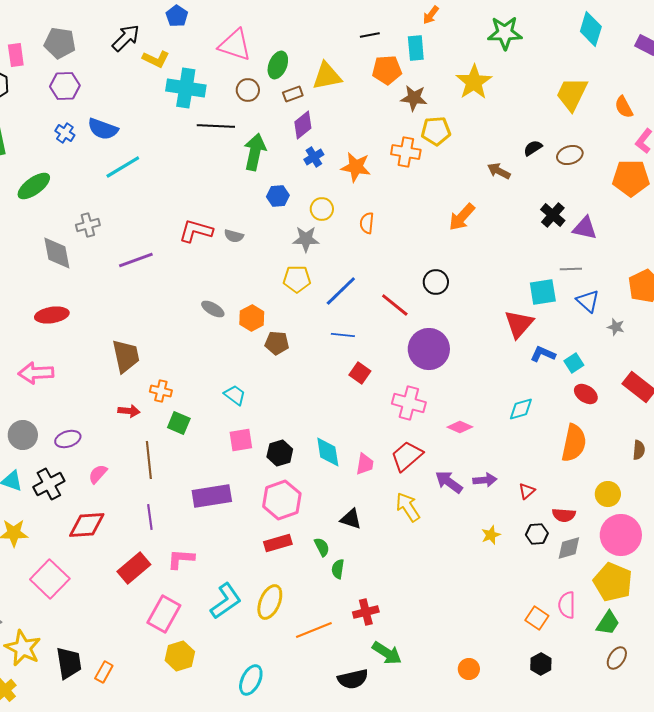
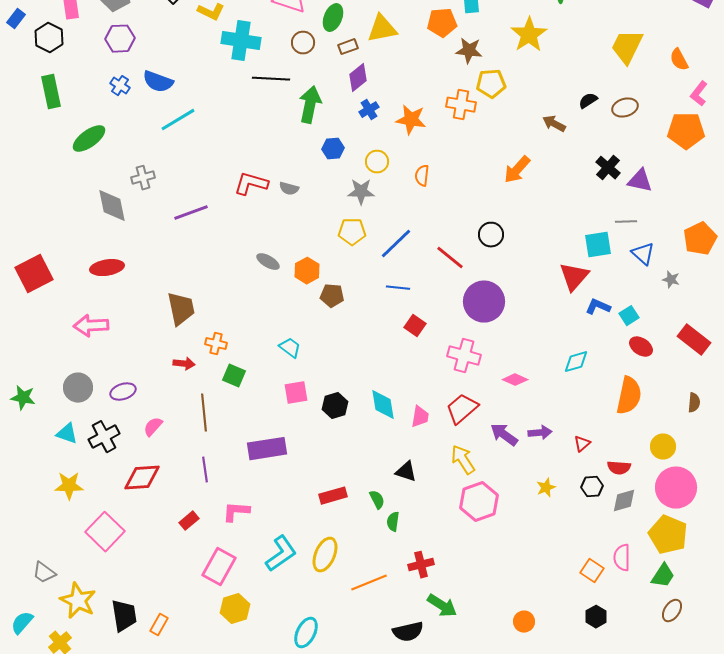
pink hexagon: (282, 500) -> (479, 502), moved
red rectangle: (134, 568) -> (189, 521), size x0.6

